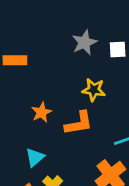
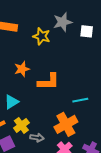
yellow star: (94, 90) -> (42, 36), moved

